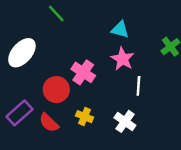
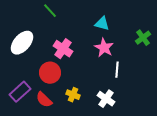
pink cross: (83, 72) -> (63, 49), moved

